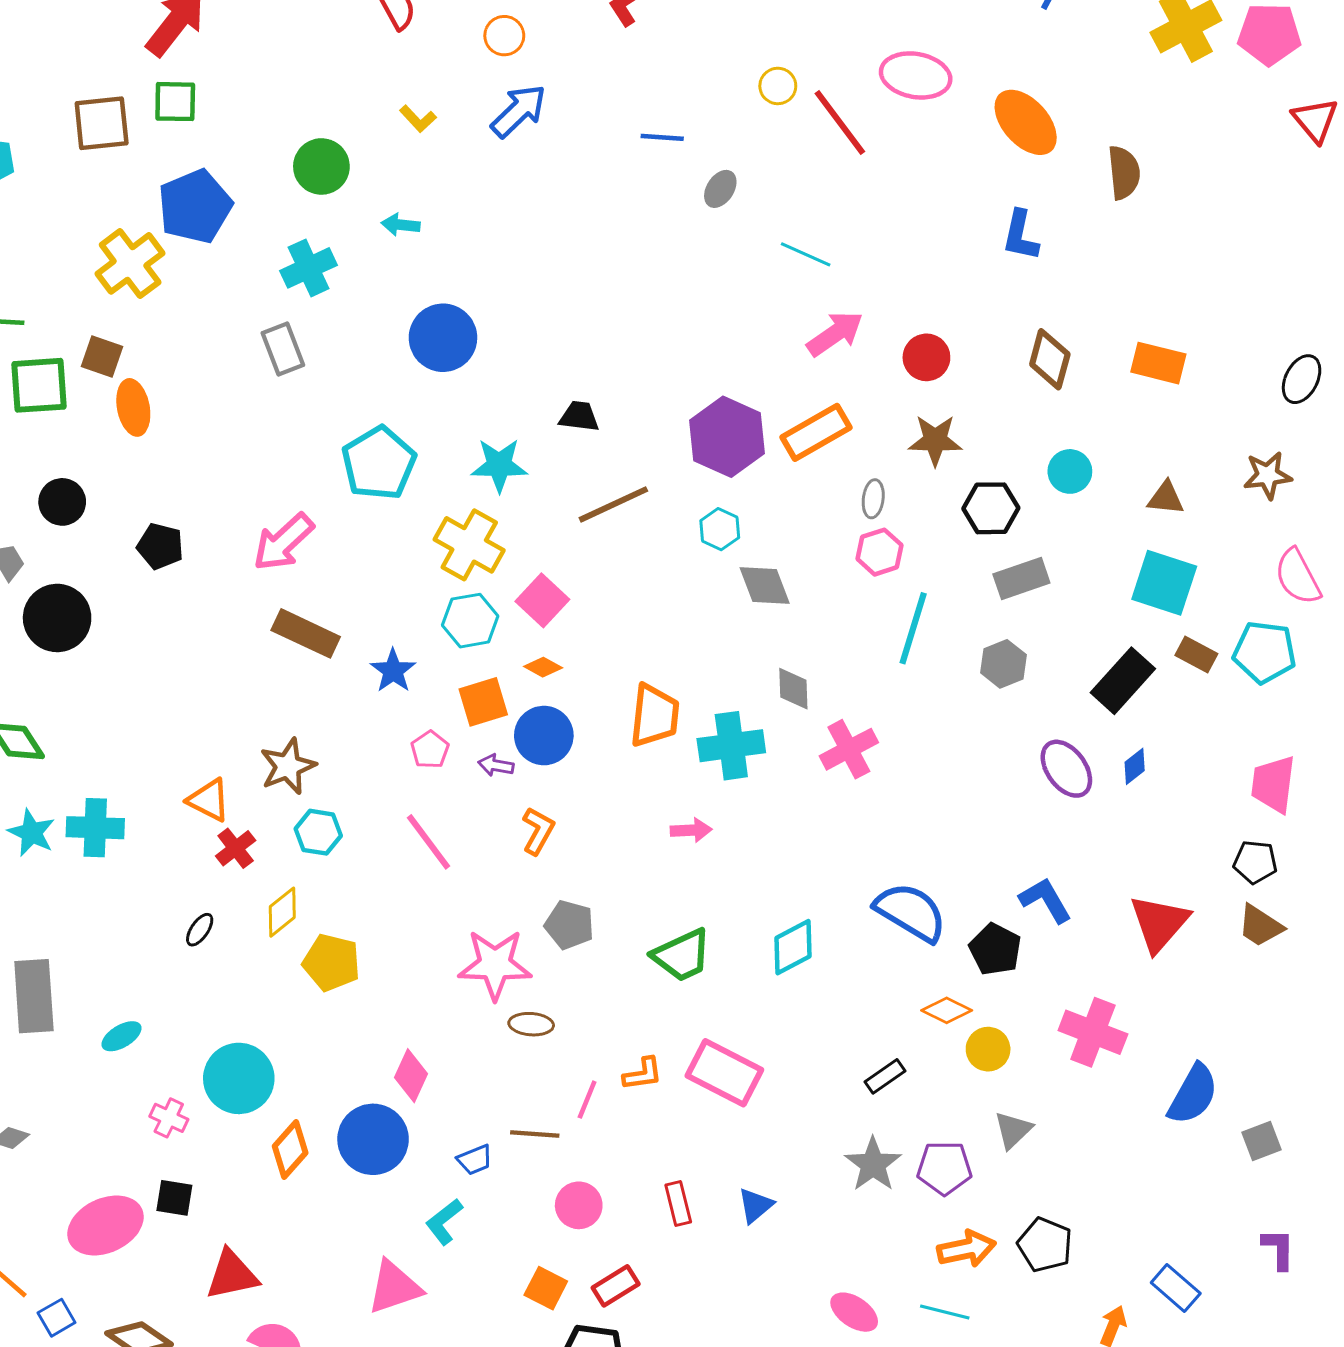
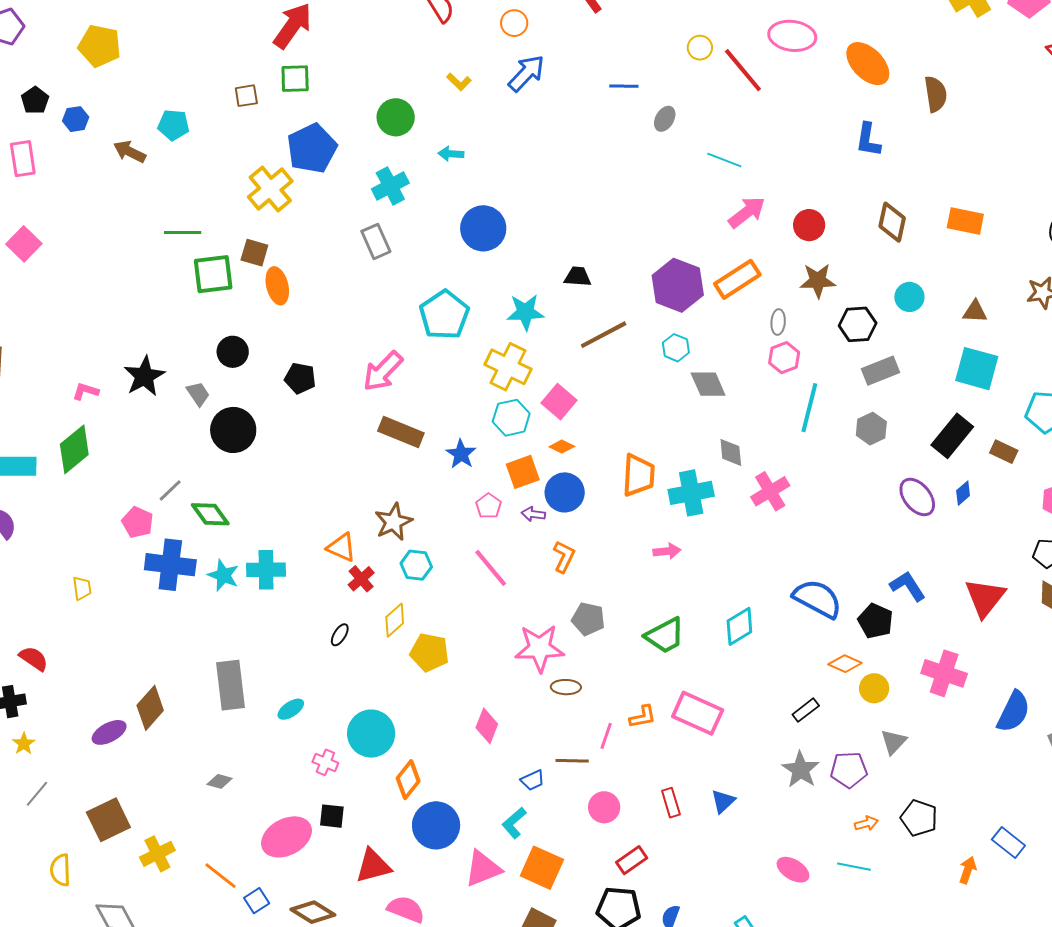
brown square: (102, 123) -> (246, 96), size x0.6
brown rectangle: (1196, 654) -> (1004, 452), moved
blue circle: (373, 1139) -> (436, 825), moved
orange arrow: (966, 1249) -> (866, 823), size x0.6
orange square: (546, 1288) -> (542, 868), moved, size x1.5

